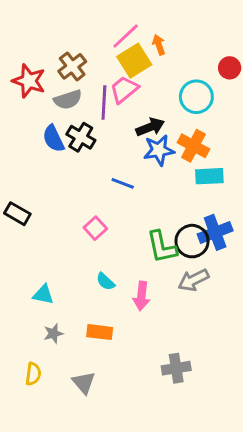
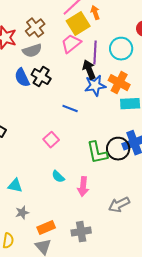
purple line: (104, 103) -> (95, 53), moved
black arrow: (150, 127) -> (89, 70), turned -90
gray arrow: (193, 280) -> (119, 205), moved
orange rectangle: (100, 332) -> (46, 228), moved, turned -30
gray cross: (176, 368) -> (81, 232), moved

